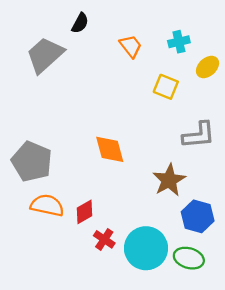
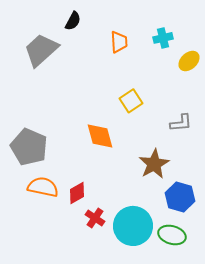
orange trapezoid: (131, 46) -> (119, 42), turned 35
yellow square: (166, 87) -> (131, 101), moved, turned 35
gray L-shape: (199, 135) -> (181, 123), size x0.7

